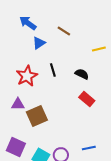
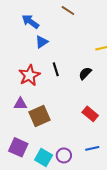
brown line: (64, 31) -> (68, 10), moved
black semicircle: (82, 74) -> (85, 73), turned -72
red rectangle: (87, 99) -> (90, 114), moved

